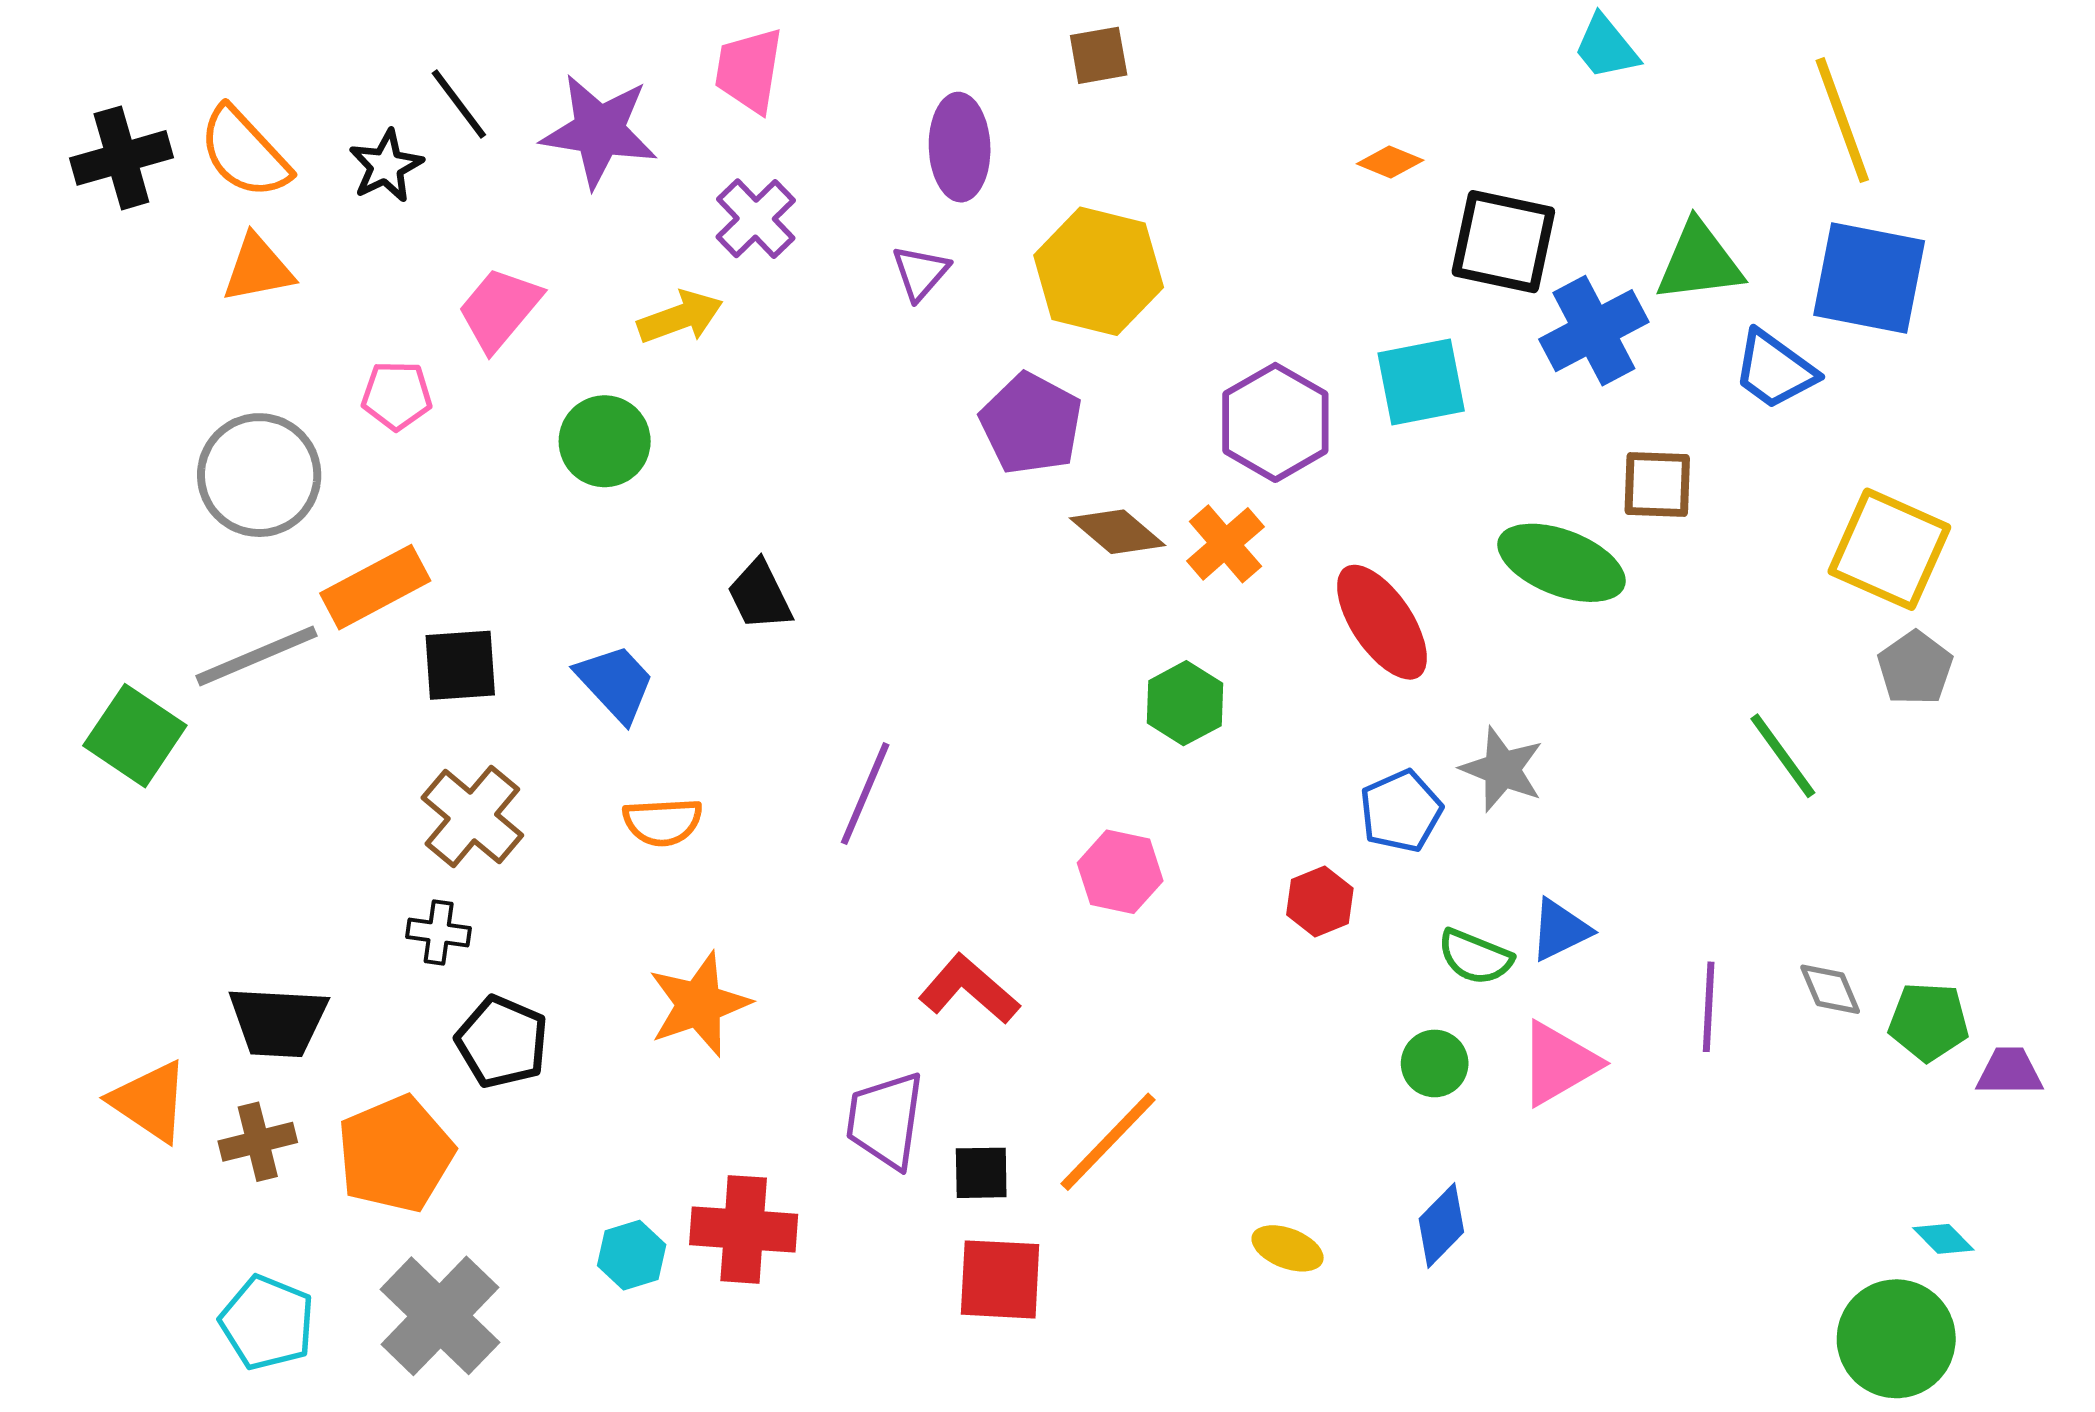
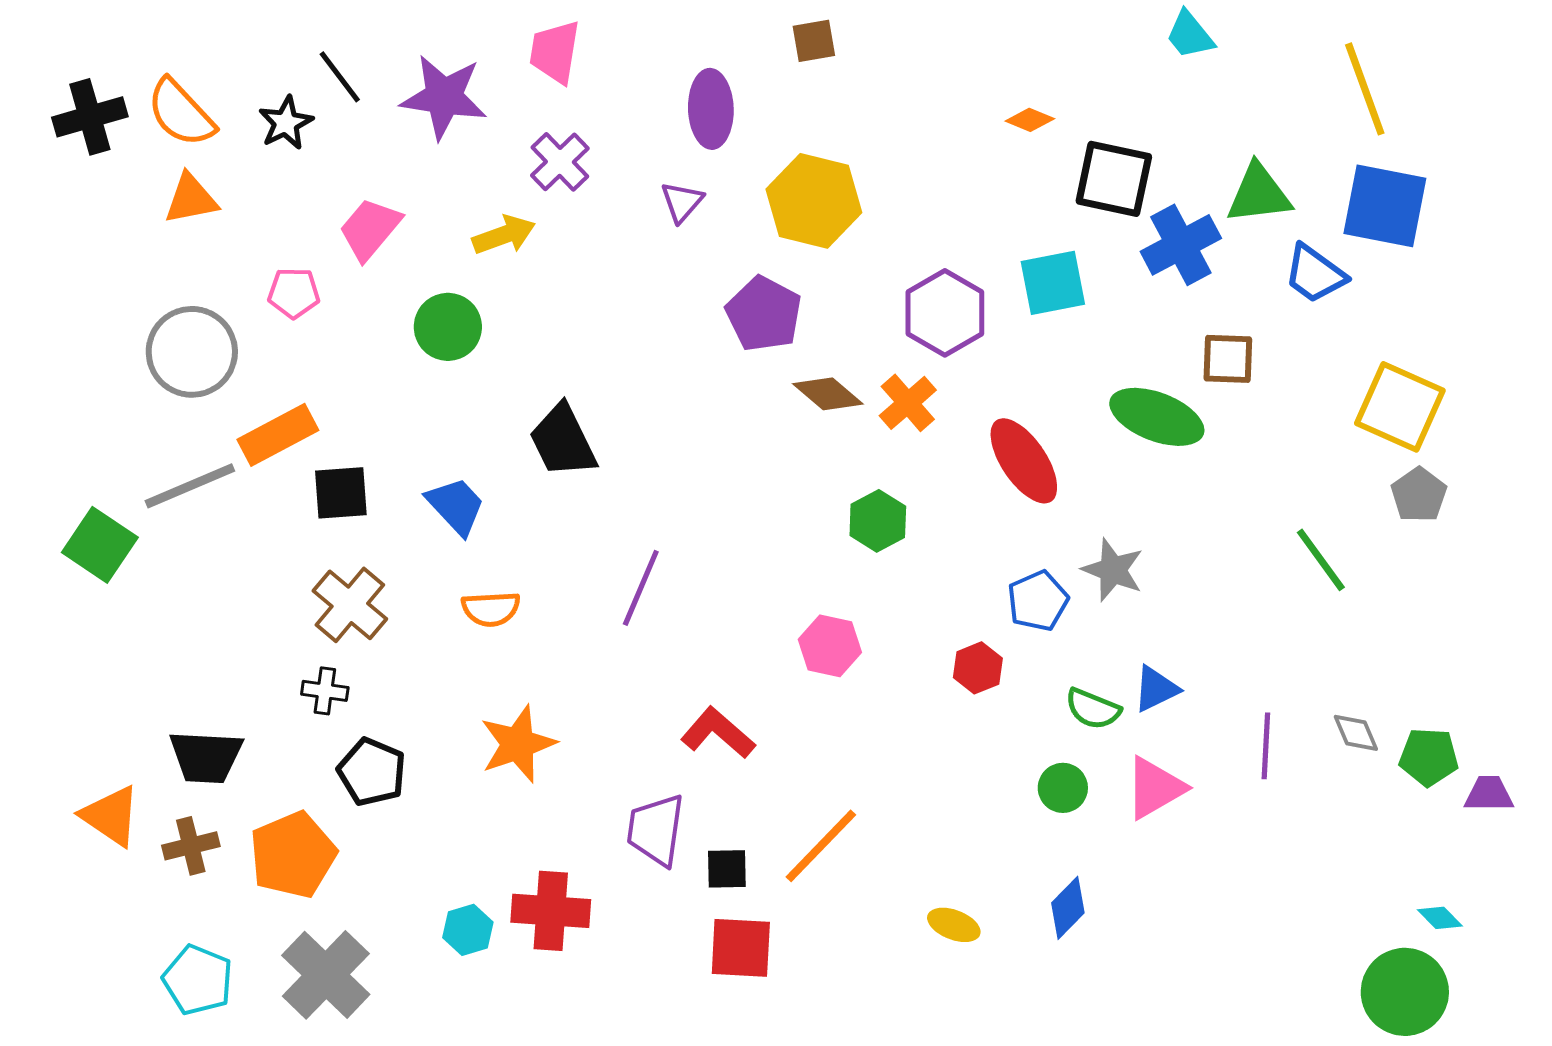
black trapezoid: (760, 595) -> (563, 441), size x1.4

